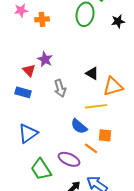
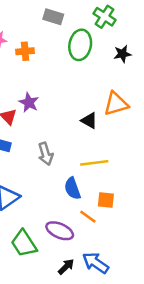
orange triangle: (113, 86) -> (116, 104), moved
gray arrow: (60, 88) -> (46, 154), moved
blue semicircle: (79, 126) -> (72, 188), turned 30

